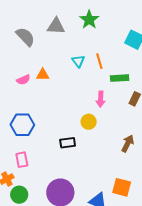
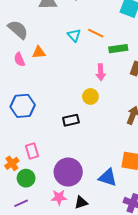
gray semicircle: (25, 37) -> (18, 30), moved
orange line: (99, 61) -> (96, 33), turned -42
pink semicircle: (23, 80) -> (19, 60), turned 96
pink rectangle: (22, 160) -> (32, 151), moved

